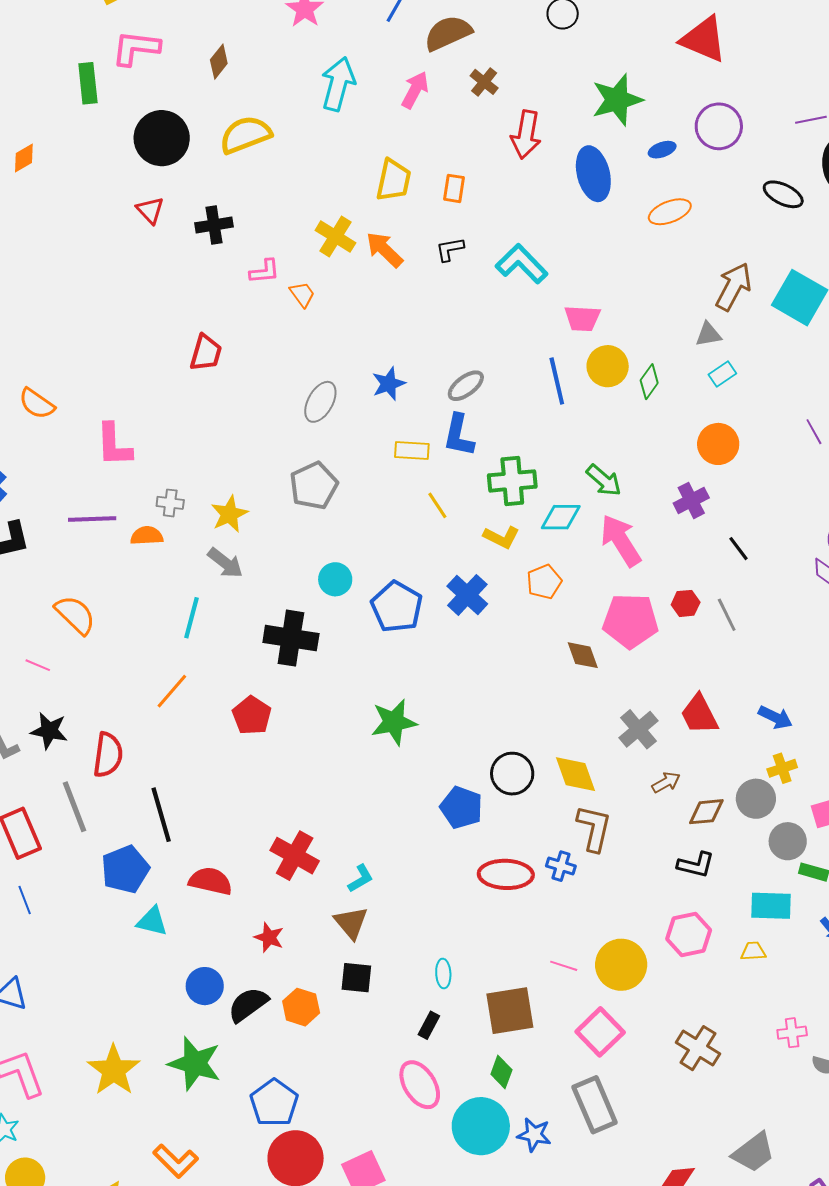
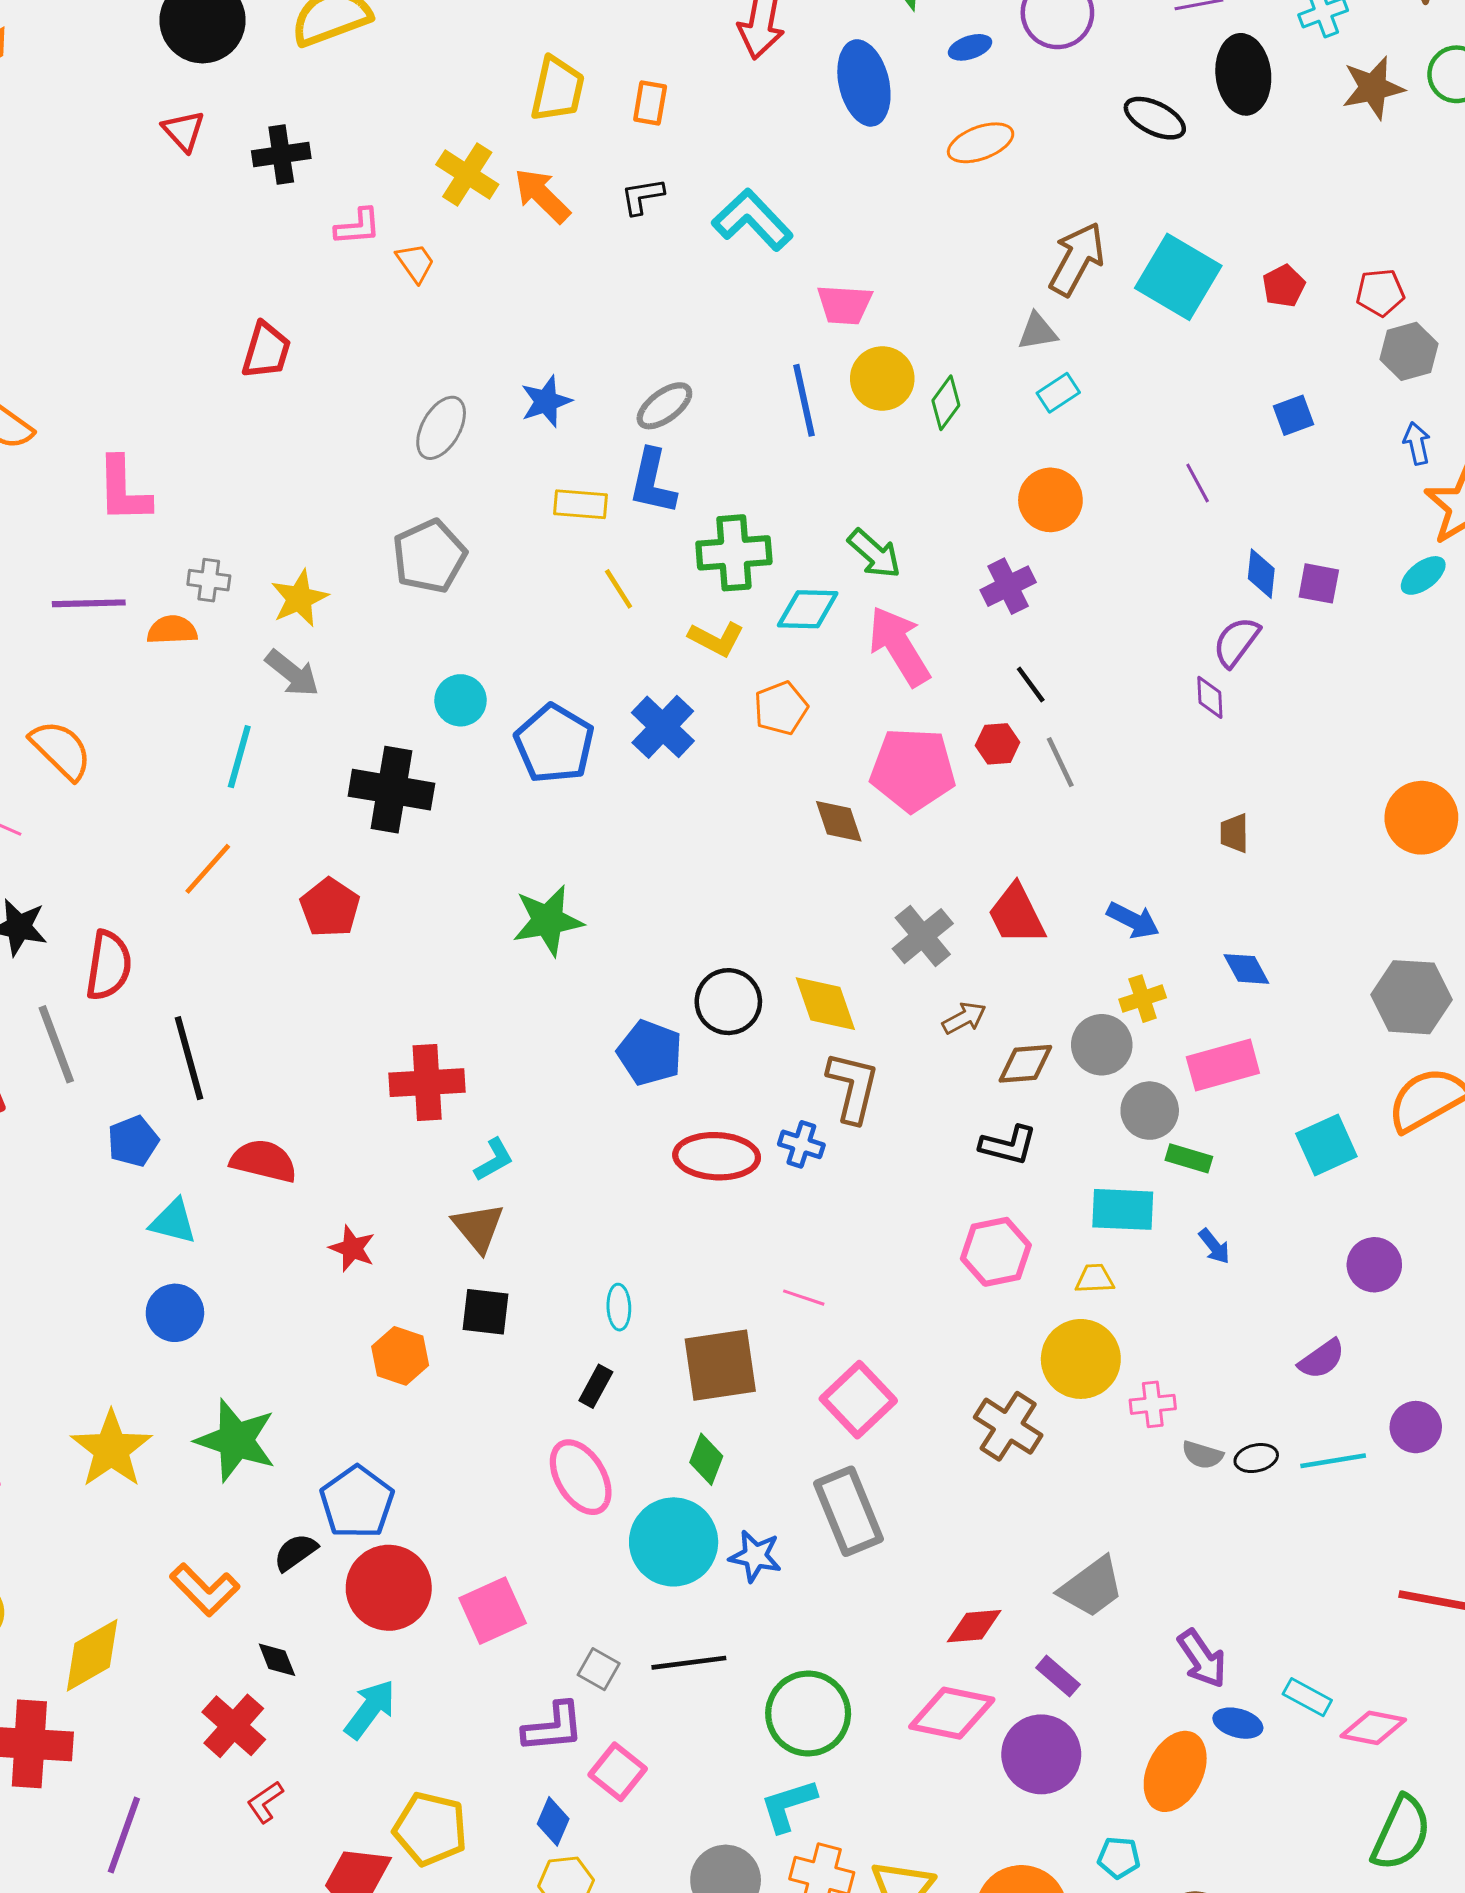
black line: (739, 549) -> (1031, 684), moved
red cross: (295, 856) -> (427, 1083), moved, turned -33
blue pentagon: (125, 869) -> (133, 1141), size x0.7
yellow circle: (621, 965) -> (1081, 1359), moved
blue circle: (205, 986) -> (175, 1313), moved
black semicircle: (248, 1005) -> (296, 1552), moved, size x0.7

